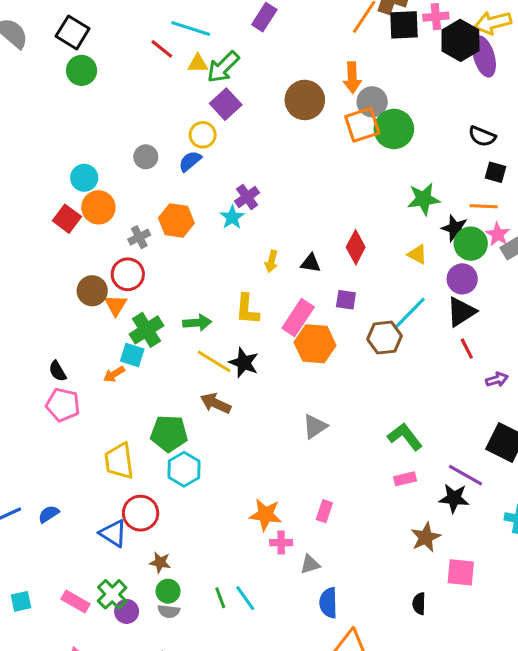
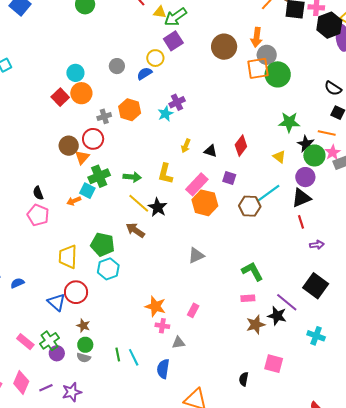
brown star: (426, 537) -> (256, 325), moved
blue semicircle: (328, 603) -> (163, 369), moved

